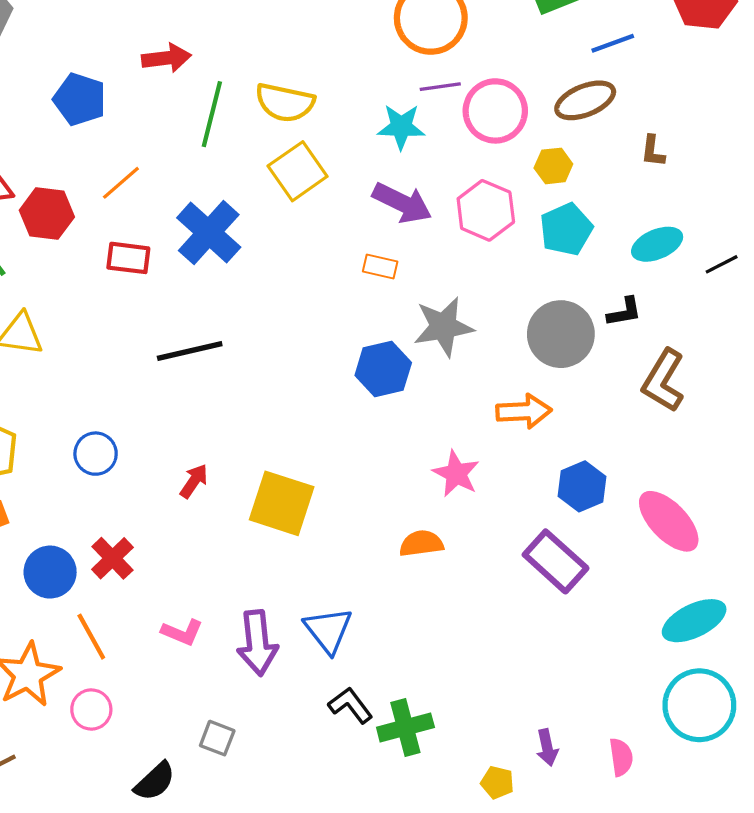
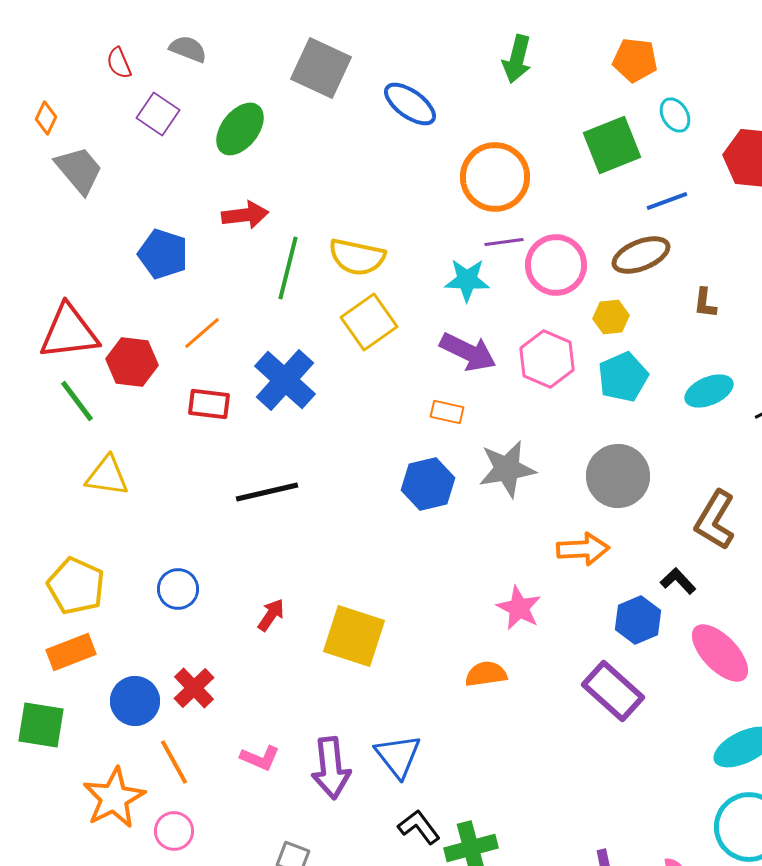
black L-shape: (624, 312) -> (678, 581), moved, turned -123
blue hexagon: (383, 369) -> (428, 484), moved

